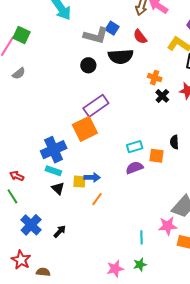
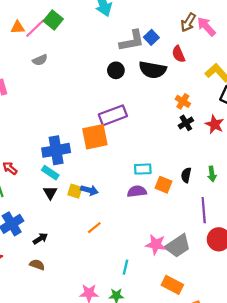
gray L-shape: (96, 36) -> (132, 41), turned -40
orange line: (97, 199) -> (94, 228), moved
pink star: (168, 226) -> (156, 244), moved
brown semicircle: (43, 272) -> (37, 265), moved

